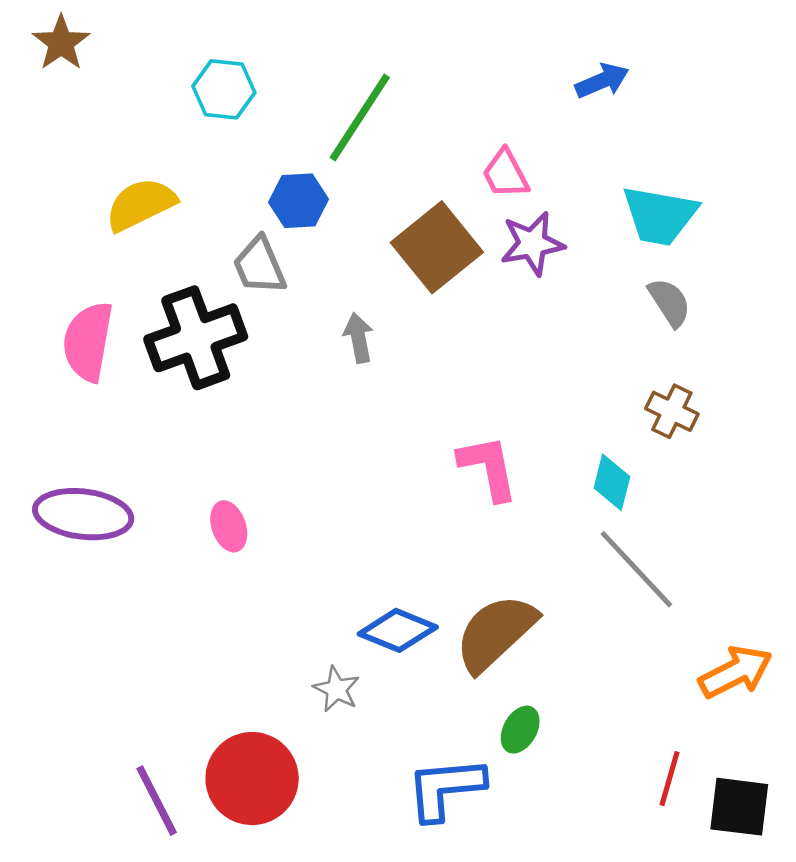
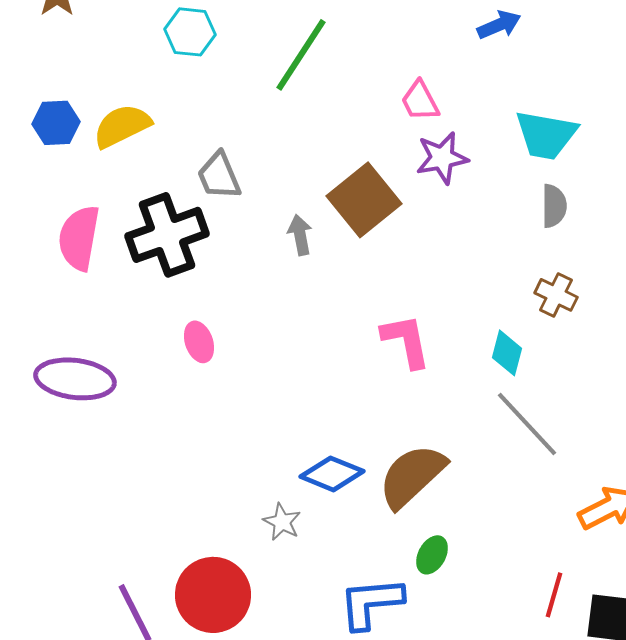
blue hexagon: (299, 201) -> (56, 123), moved
brown square: (437, 247) -> (364, 200), moved
gray semicircle: (669, 302) -> (554, 206), turned 33
pink ellipse: (229, 526) -> (199, 342), moved

